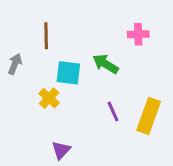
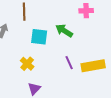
yellow cross: (49, 98) -> (27, 64), moved
yellow rectangle: (149, 116) -> (93, 66), turned 60

